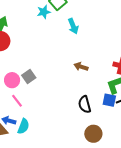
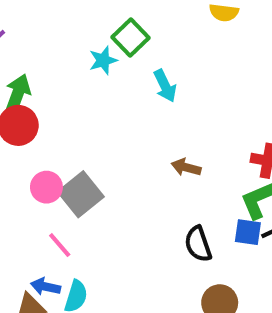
gray square: (29, 77) -> (81, 194), size x1.5
pink circle: (12, 80) -> (46, 187), moved

